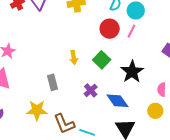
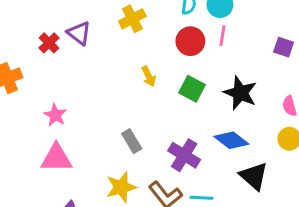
yellow arrow: (74, 57) -> (149, 76), moved
purple cross: (91, 90) -> (184, 155), moved, size x1.5

